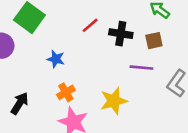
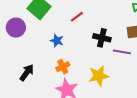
red line: (90, 25) -> (77, 17), moved
black cross: (121, 34) -> (102, 38), moved

